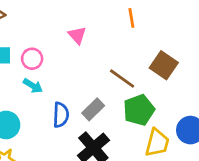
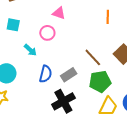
pink triangle: (77, 35) -> (59, 13), moved, turned -40
pink circle: (32, 59) -> (47, 33), moved

